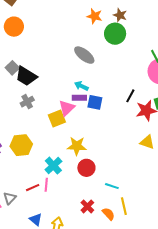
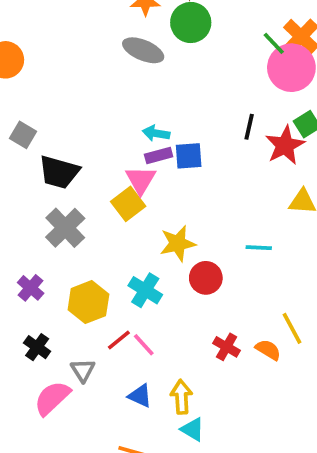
gray ellipse: (84, 55) -> (143, 50), moved
black trapezoid: (26, 76) -> (59, 172), moved
gray cross: (27, 102) -> (65, 228), moved, size x1.5
yellow hexagon: (21, 145) -> (88, 302), moved
pink line: (46, 185) -> (144, 345), moved, turned -32
cyan line: (112, 186) -> (259, 248), moved

